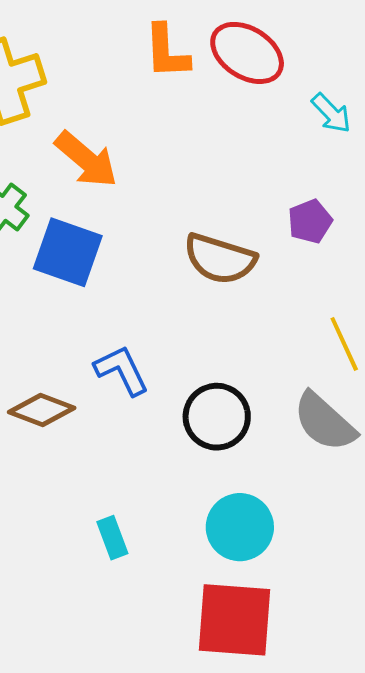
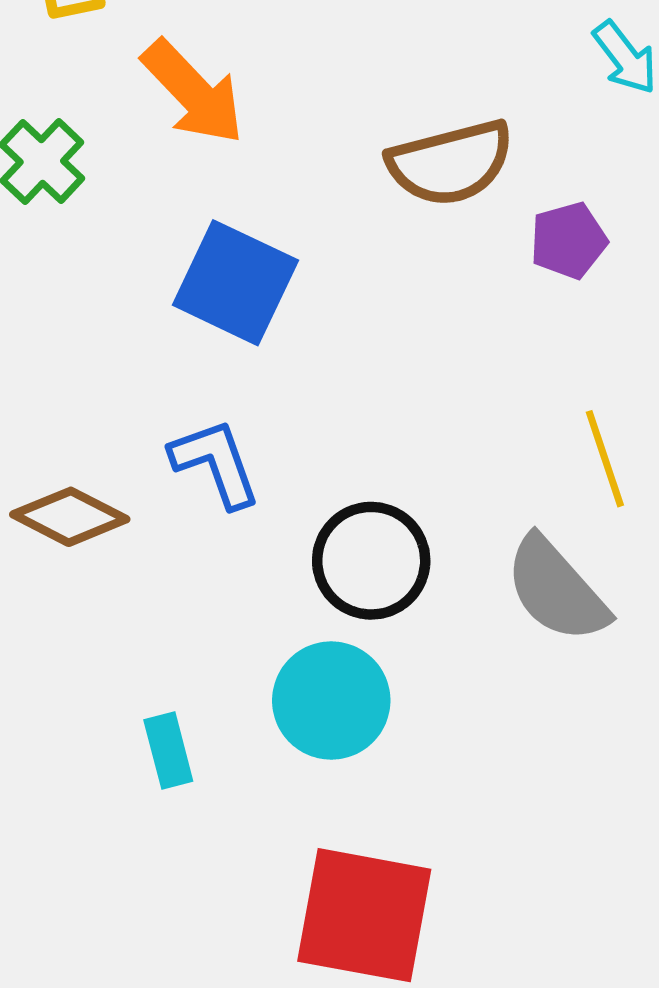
blue square: (68, 252) -> (235, 283), moved
brown semicircle: (220, 259) -> (450, 163), moved, turned -38
cyan circle: (240, 527) -> (331, 701), moved

